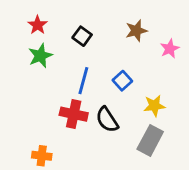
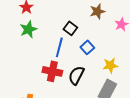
black square: (82, 36) -> (70, 28), moved
black semicircle: (107, 120) -> (76, 75), turned 60

